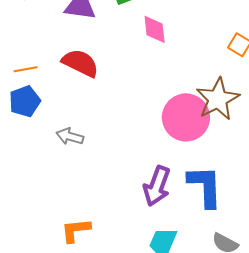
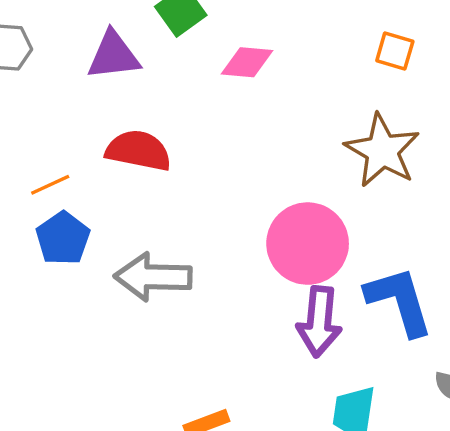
pink diamond: (155, 29) -> (247, 62), turned -64
pink circle: (186, 117) -> (308, 244), moved
gray arrow: (70, 136) -> (153, 277), size x1.6

